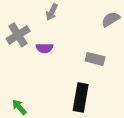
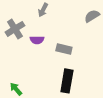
gray rectangle: (95, 59) -> (64, 49), moved

